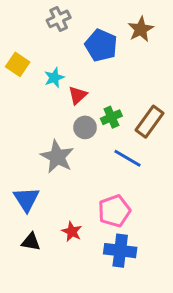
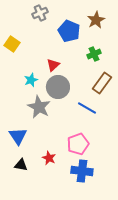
cyan star: (54, 78) -> (31, 80), moved
green cross: (111, 117) -> (94, 54), moved
gray circle: (85, 127) -> (58, 87), size x1.5

